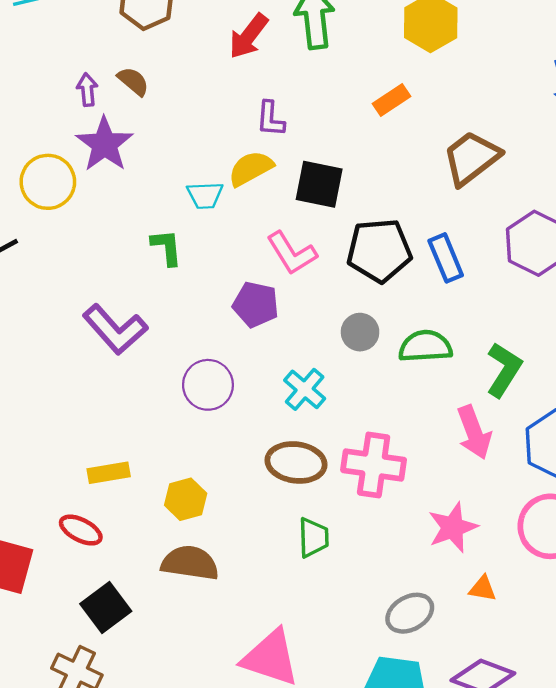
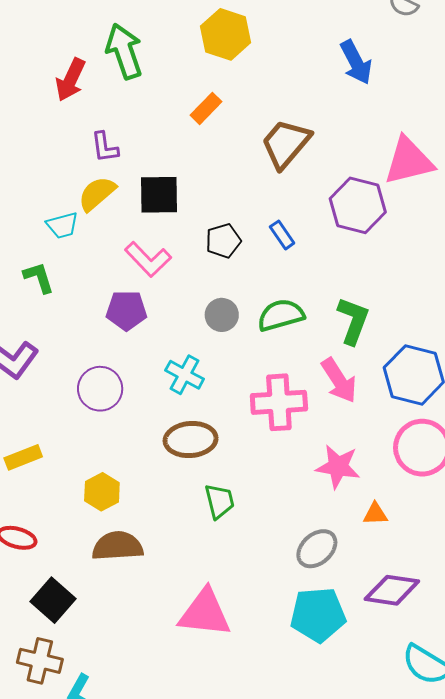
black pentagon: (379, 250) -> (223, 241), size x0.6
blue rectangle: (446, 258) -> (282, 235), size x0.7
pink cross: (374, 465) -> (279, 402), moved
yellow rectangle: (109, 473) -> (23, 457), moved
pink star: (453, 527) -> (338, 467), turned -30

